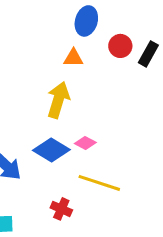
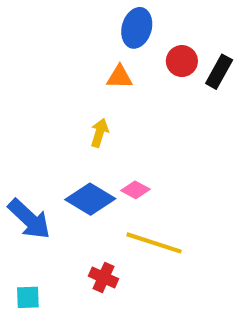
yellow arrow: (58, 100) -> (100, 133), size x0.6

